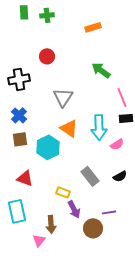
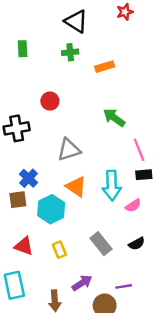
green cross: (47, 15) -> (70, 52), moved
gray triangle: (63, 97) -> (69, 150), turned 40
blue cross: (19, 115) -> (29, 178), moved
yellow rectangle: (63, 192) -> (59, 250), moved, turned 48
purple arrow: (74, 209) -> (82, 283), turned -96

